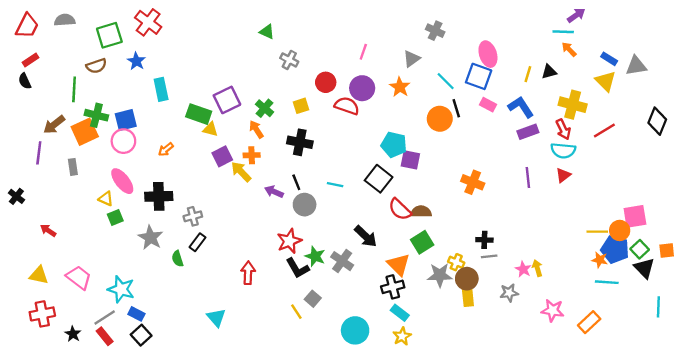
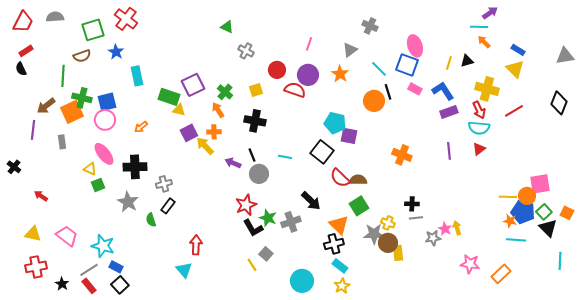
gray triangle: (636, 66) -> (565, 56), moved
orange square: (667, 250) -> (567, 213), turned 32
gray cross: (342, 261) -> (291, 222), turned 36
red arrow: (248, 273) -> (196, 245), moved
brown circle: (467, 279) -> (388, 243), moved
gray star: (509, 293) -> (433, 238), moved

